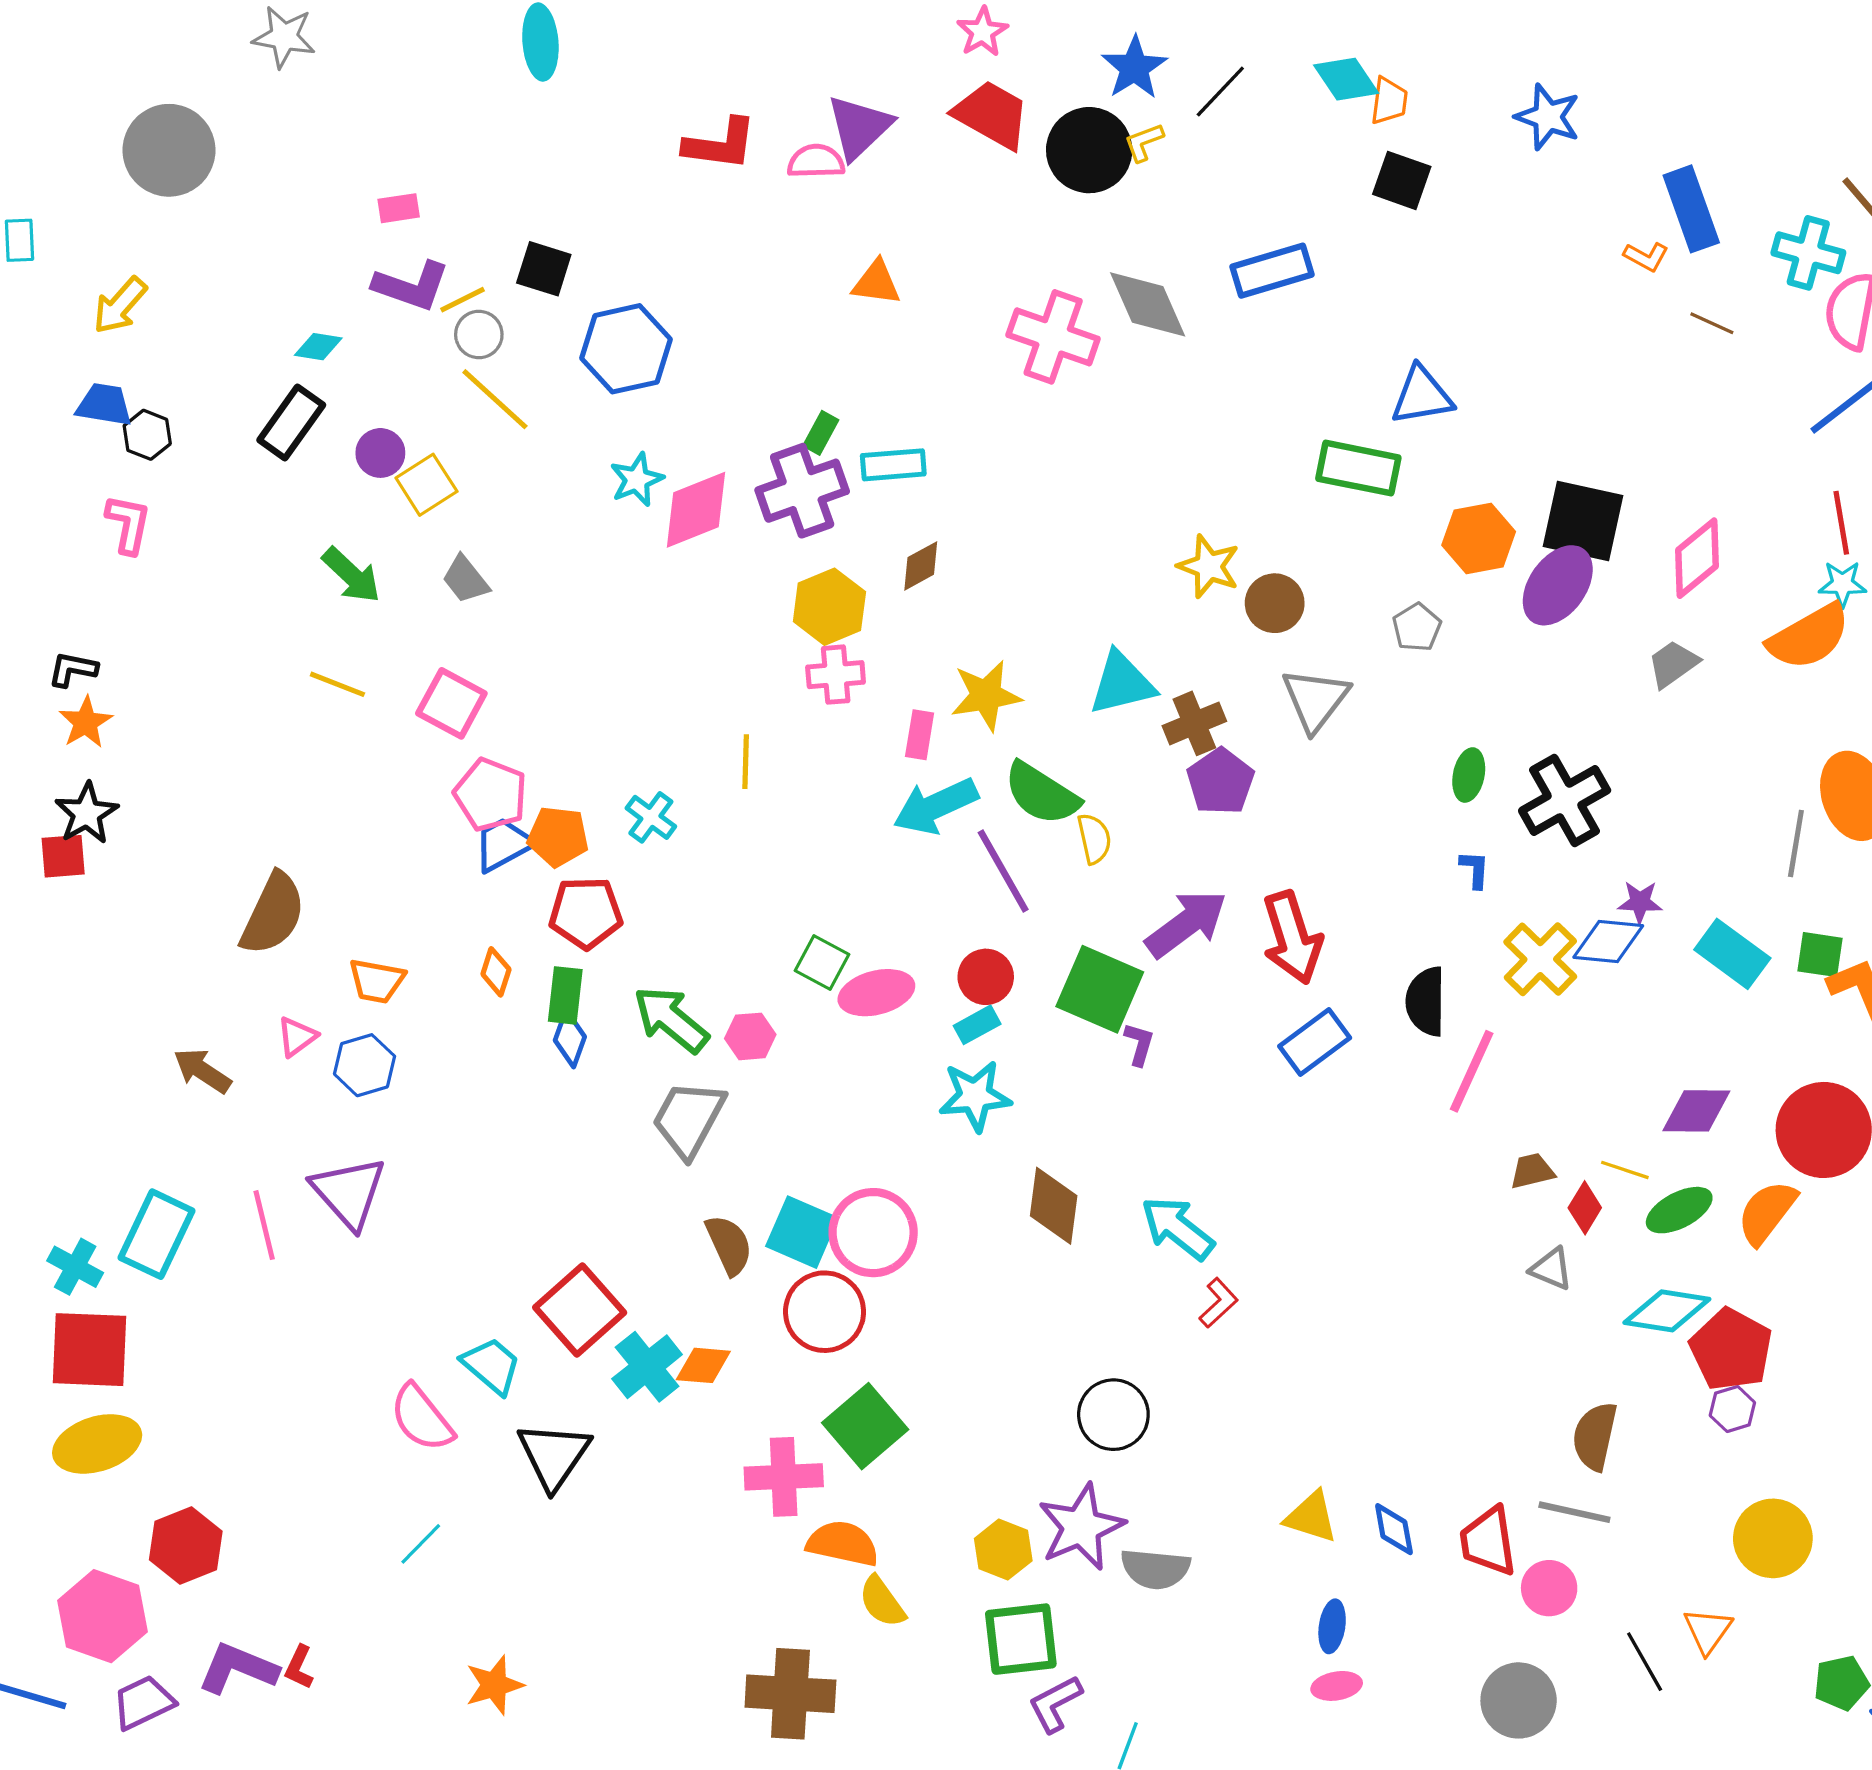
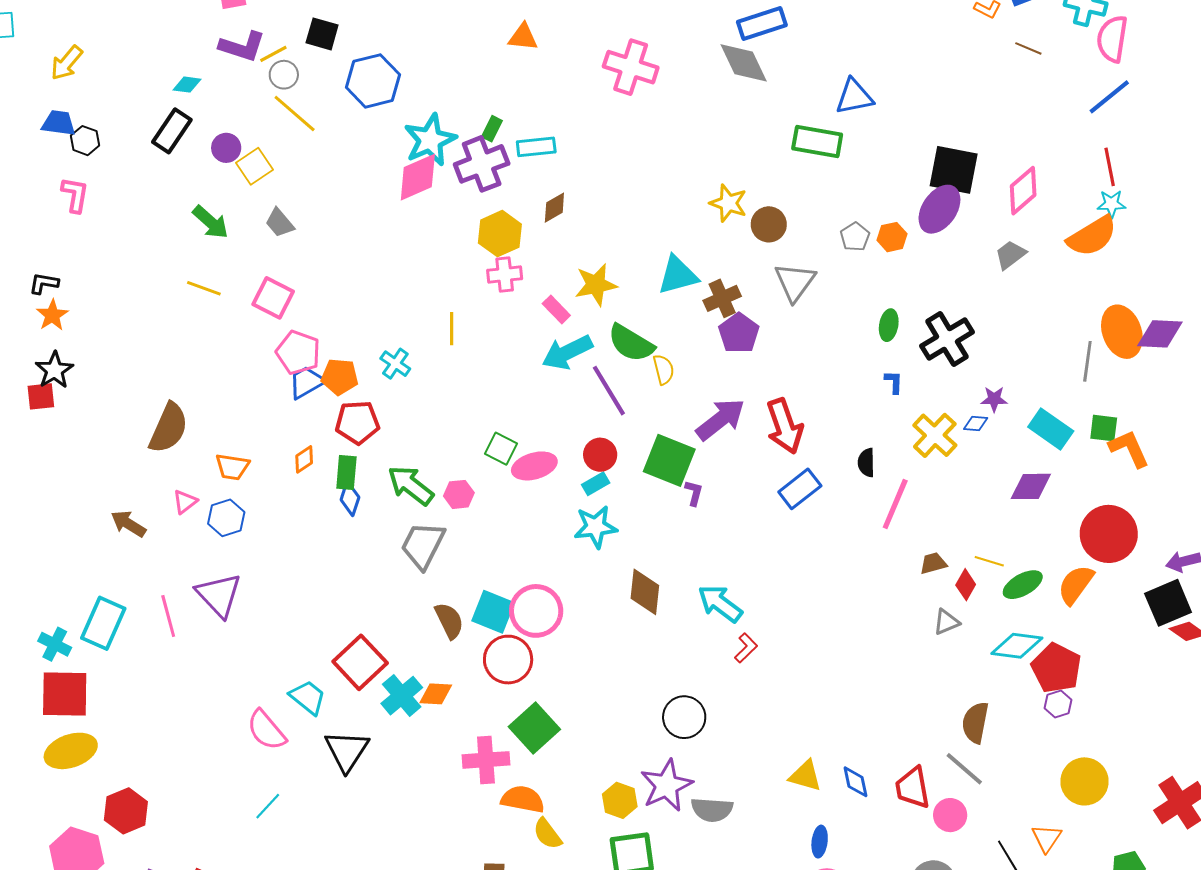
gray diamond: (1148, 304) -> (744, 63), moved
cyan star: (637, 480) -> (430, 140), moved, size x1.6
orange hexagon: (1479, 538) -> (892, 237), moved, size x0.7
pink rectangle: (920, 735) -> (556, 310), turned -52
blue diamond: (1608, 941) -> (976, 423), size x0.6
orange diamond: (496, 972) -> (304, 459), turned 40
black semicircle: (1426, 1001) -> (866, 463), size x0.7
purple diamond: (1696, 1111) -> (1031, 486), moved
gray triangle: (1551, 1269) -> (946, 622), turned -44
gray line: (1574, 1512) -> (964, 769), turned 30

